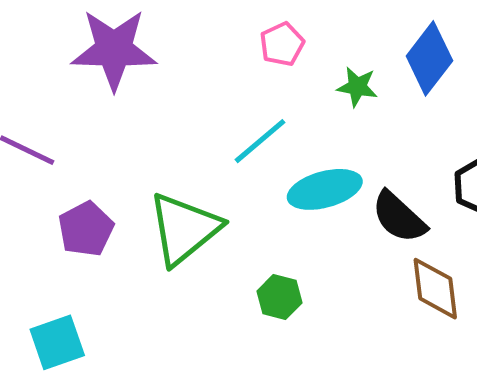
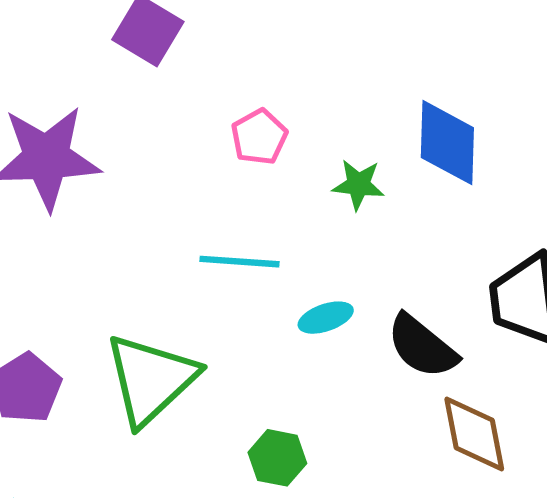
blue diamond: (429, 58) -> (447, 143), turned -32
cyan line: (260, 141) -> (239, 262), turned 48
cyan ellipse: (325, 189) -> (326, 318), size x0.6

